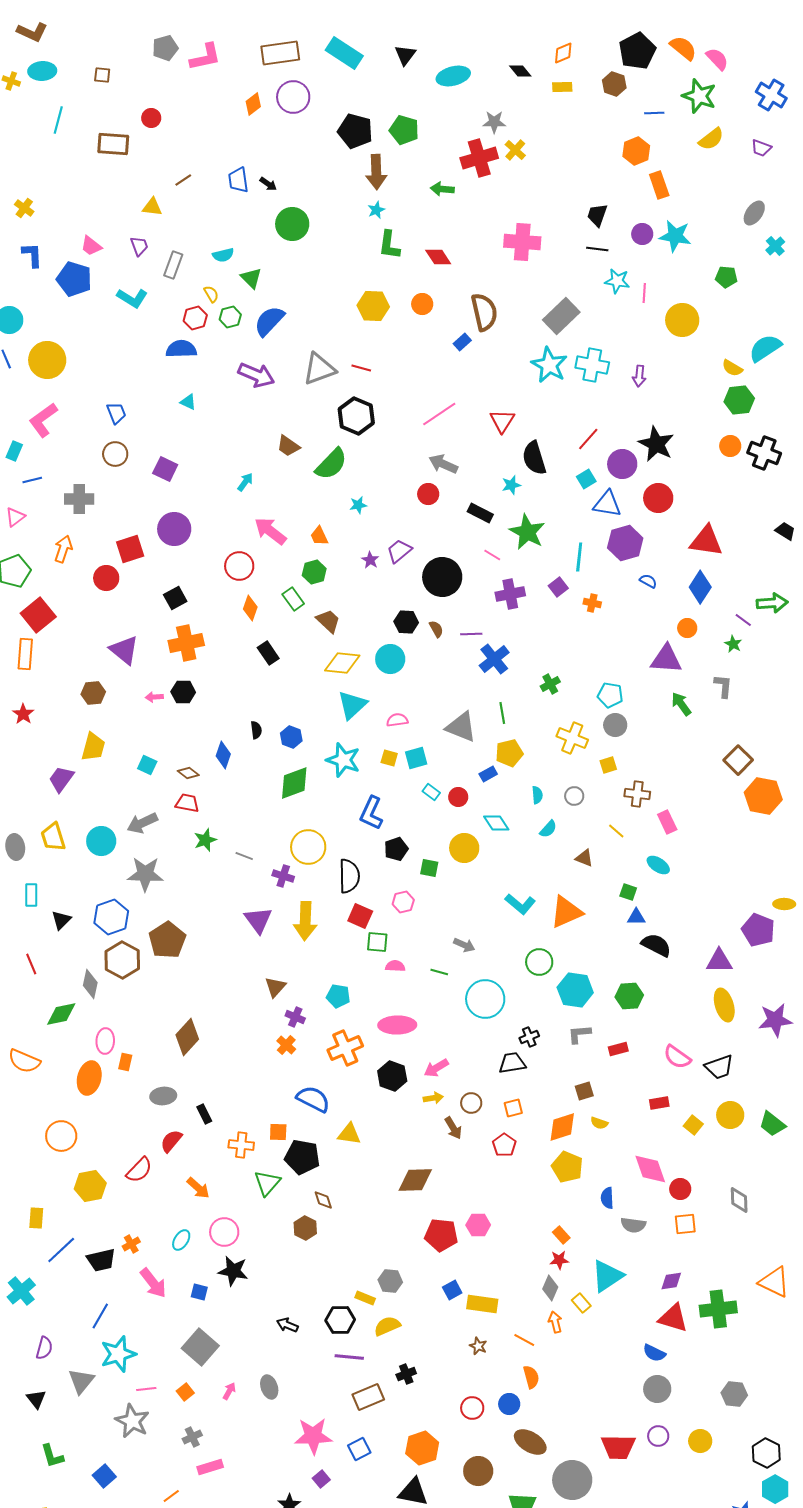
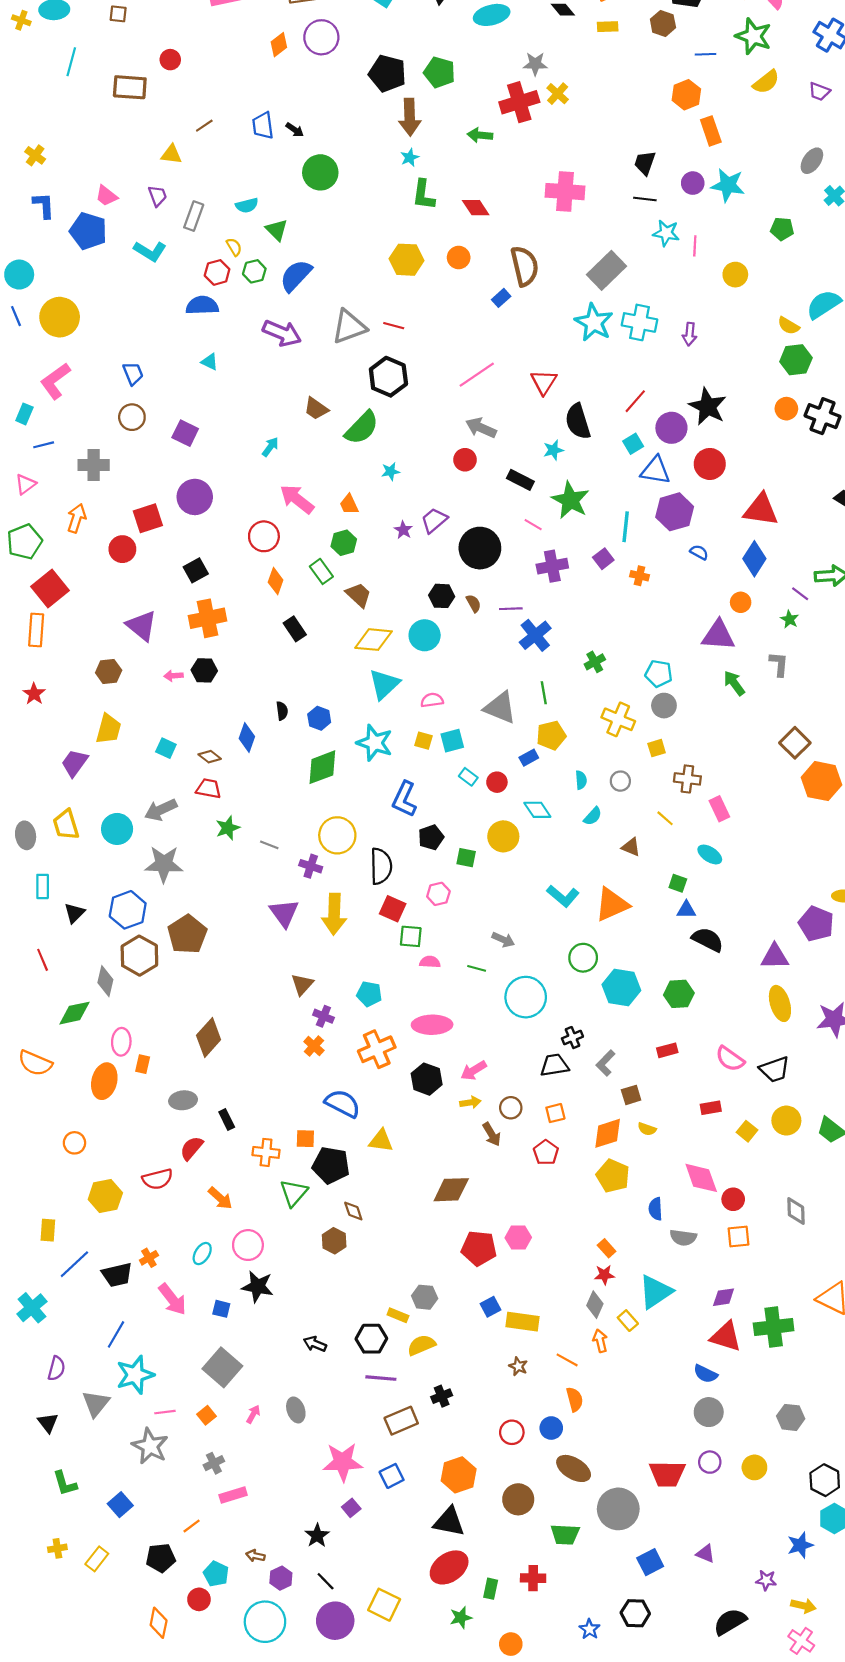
yellow circle: (682, 320) -> (735, 275), size x0.7
gray L-shape: (579, 1034) -> (605, 1063), moved, turned -40
orange circle: (61, 1136) -> (74, 1143), size x0.7
red semicircle: (139, 1170) -> (157, 1179), turned 32

